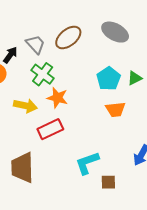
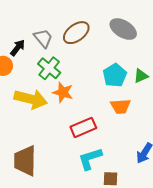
yellow arrow: (25, 106) -> (31, 99), size x1.4
red rectangle: (50, 129) -> (83, 127), moved

